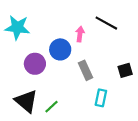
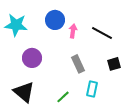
black line: (106, 23) -> (102, 33), moved
blue circle: (60, 49) -> (55, 20), moved
green line: (51, 107) -> (63, 97), moved

